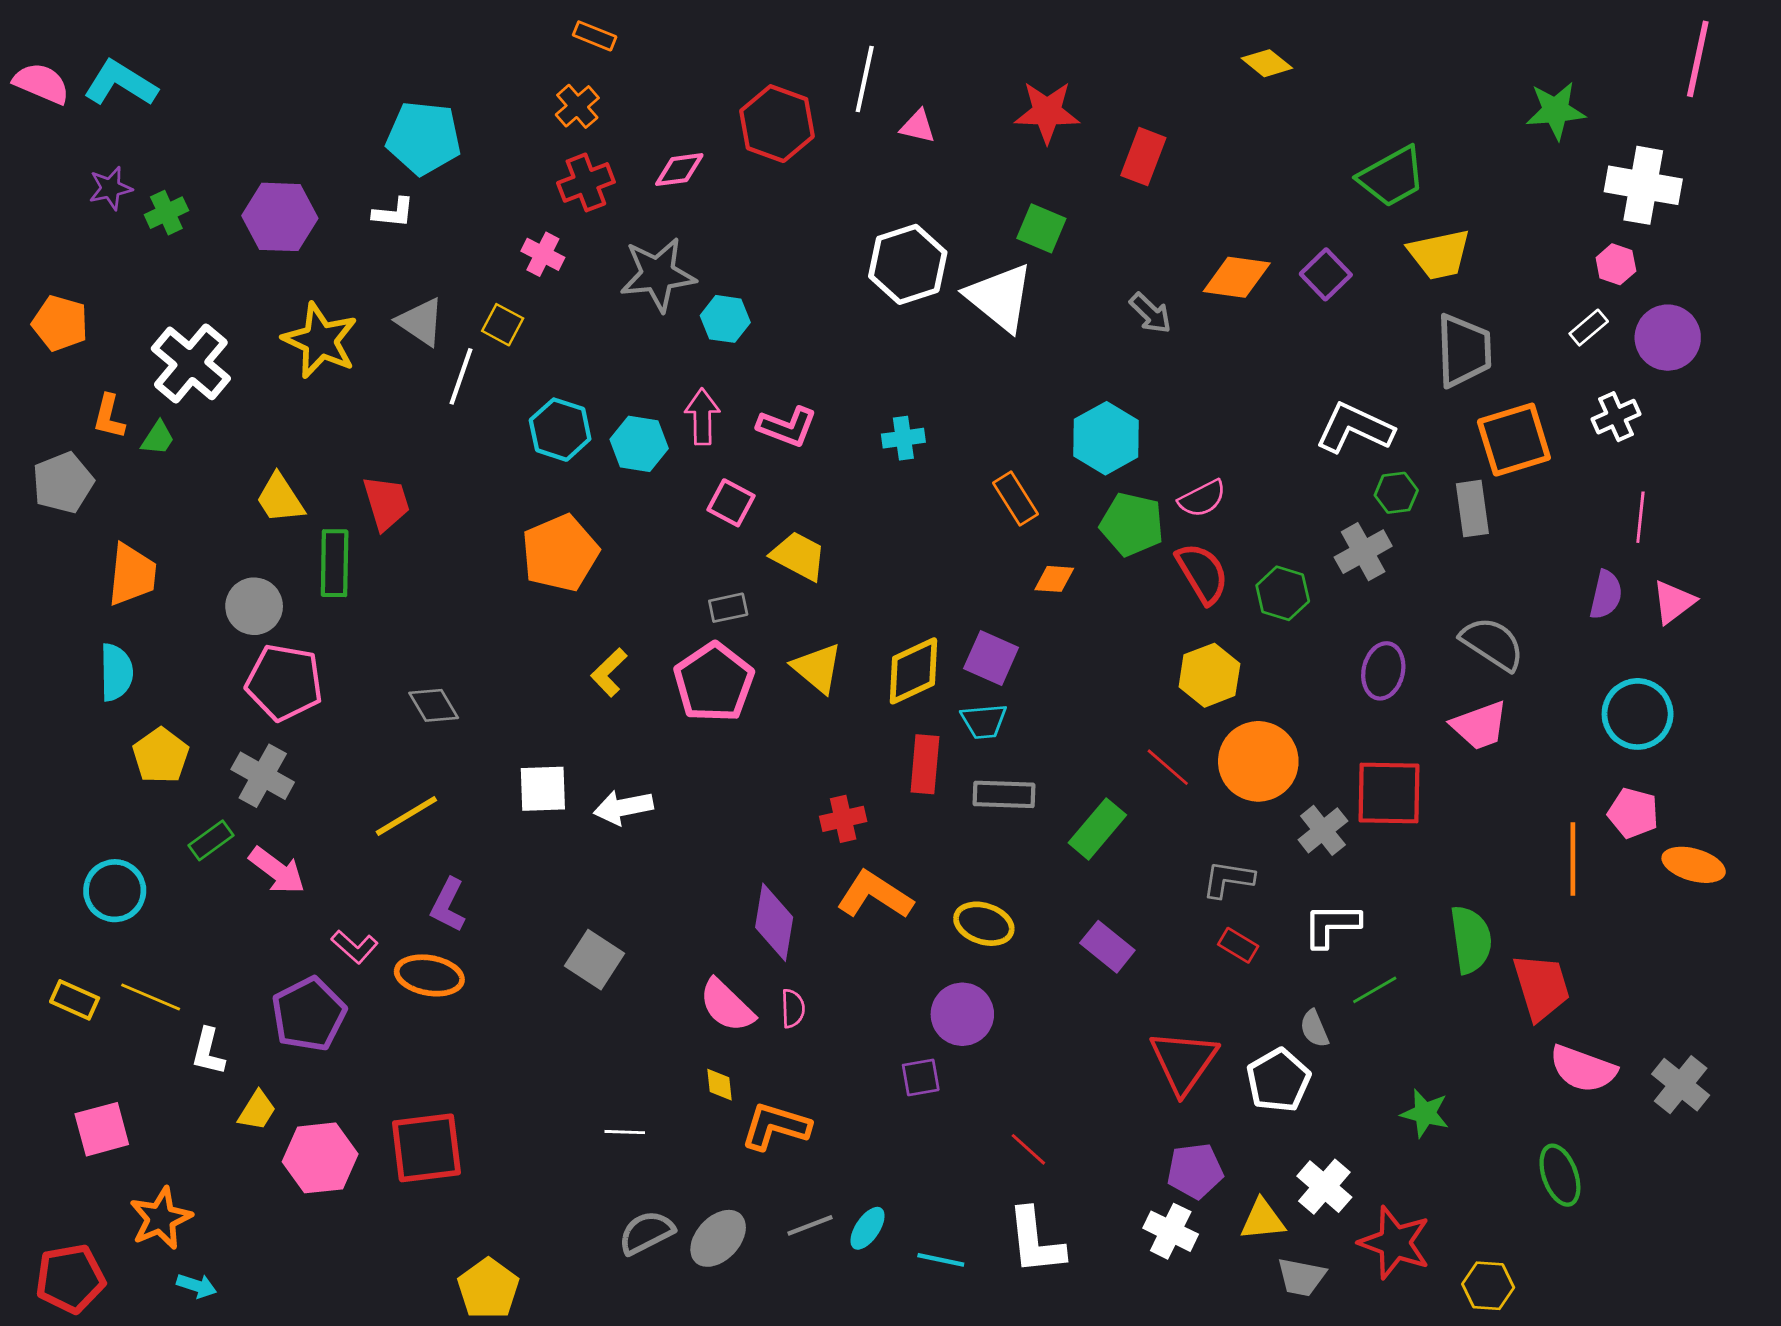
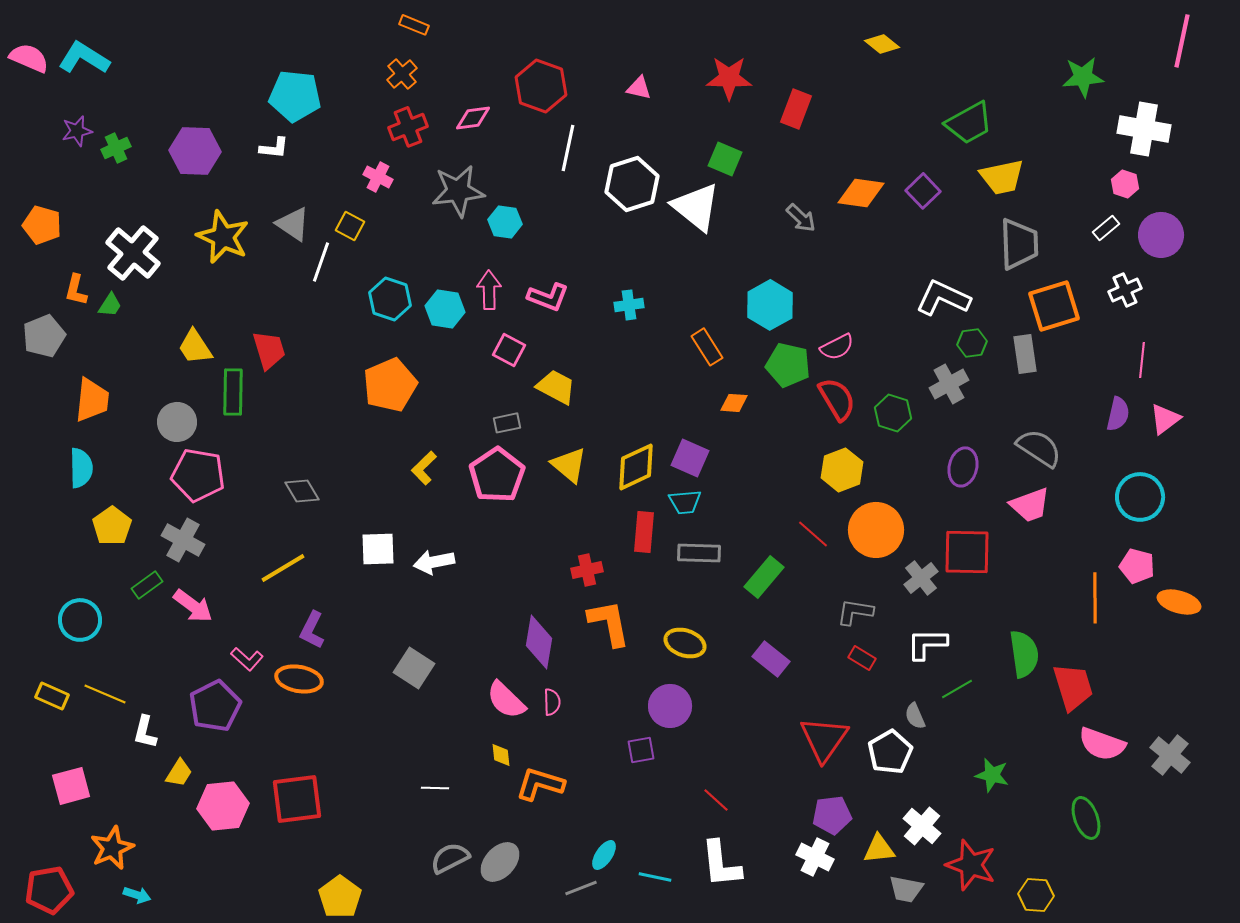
white line: (865, 79) -> (568, 148), moved
orange L-shape: (875, 895) -> (609, 623), turned 46
gray line: (810, 1225) -> (581, 888), moved

